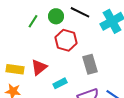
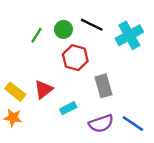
yellow rectangle: (15, 69) -> (15, 92), turned 30

